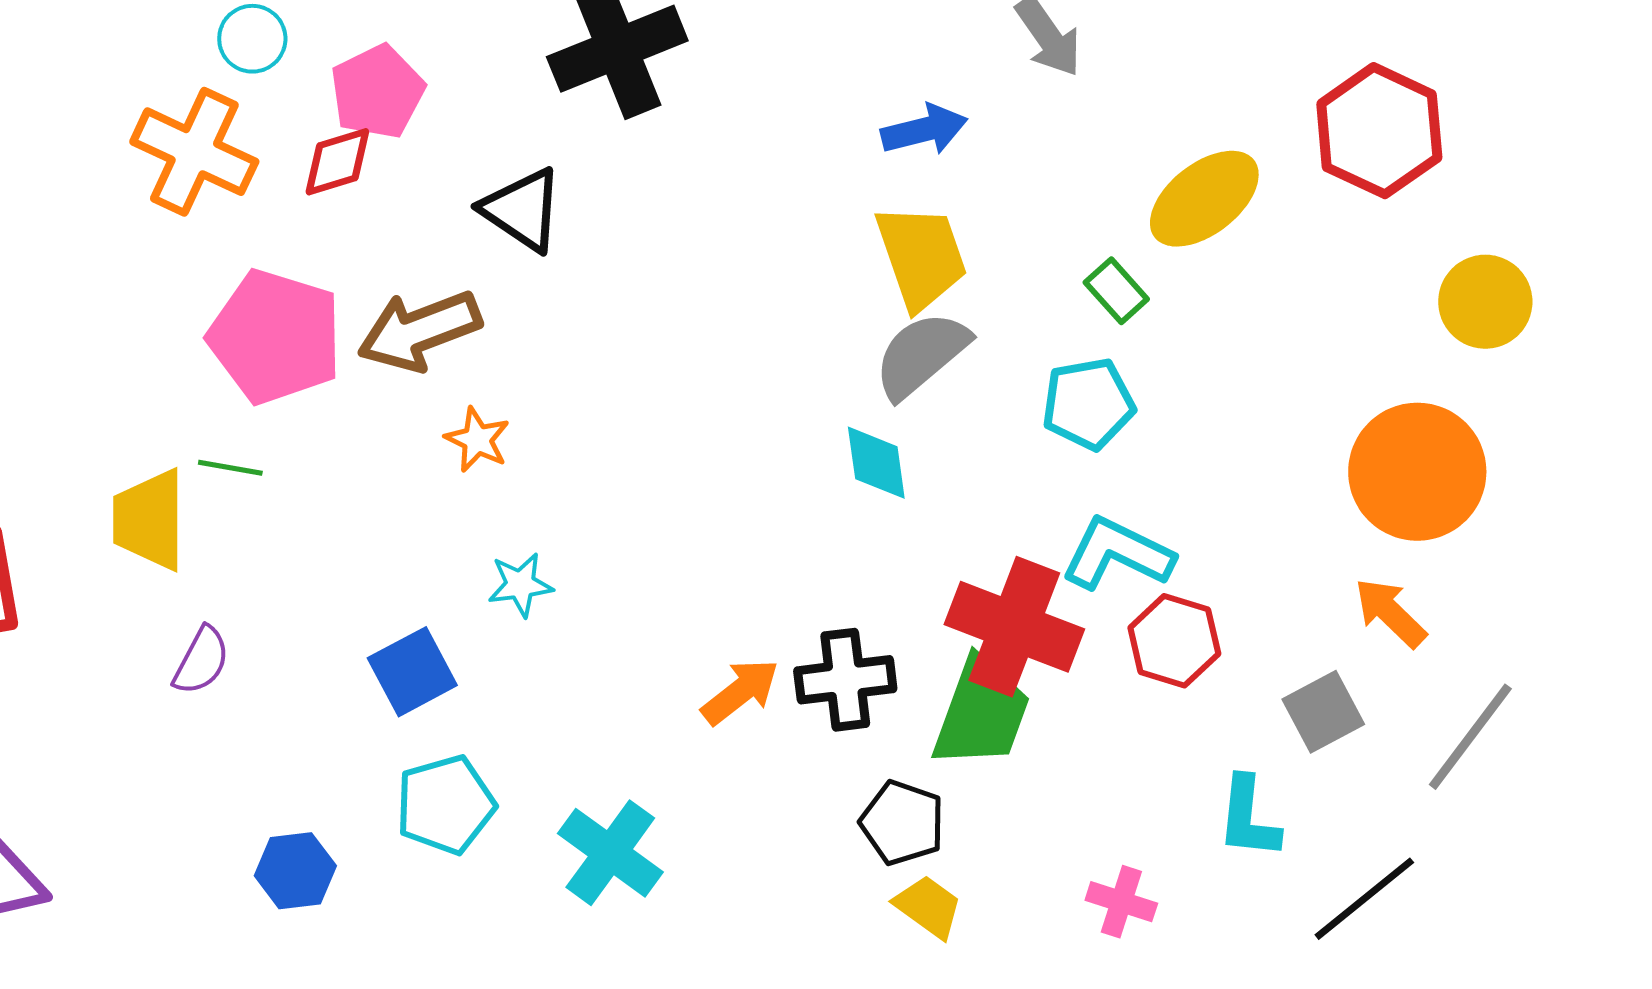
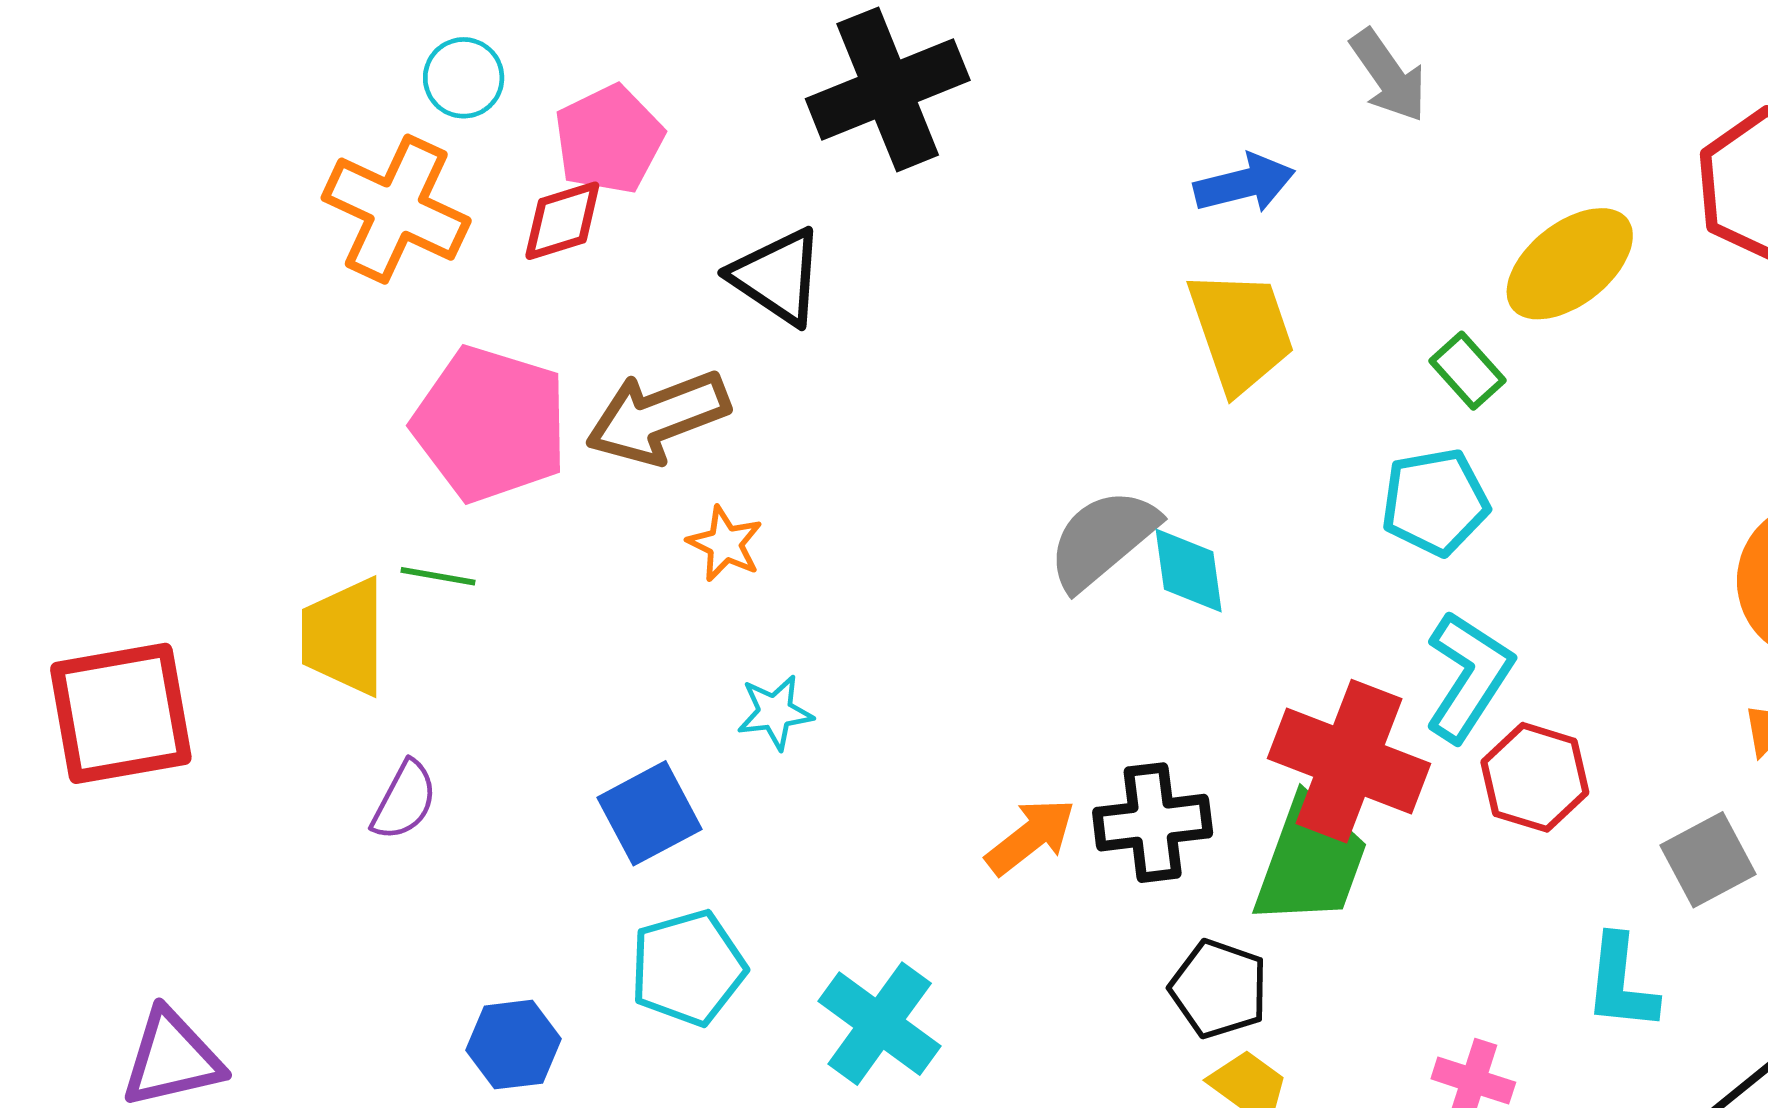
gray semicircle: (921, 355) -> (1103, 539), moved
cyan L-shape: (1117, 554) -> (1469, 676), turned 97

